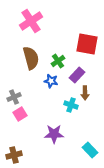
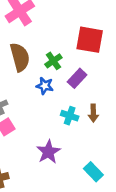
brown arrow: (85, 93) -> (93, 113), moved
purple star: (54, 134) -> (48, 152), turned -30

